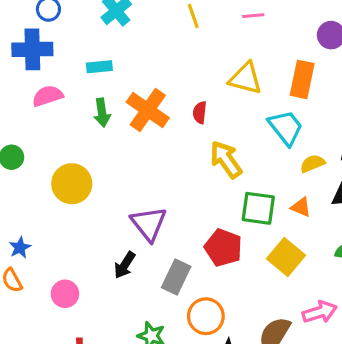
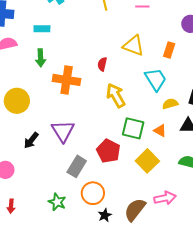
orange rectangle: (302, 79) -> (169, 50), size x0.7
orange cross: (148, 110) -> (67, 80), moved, turned -32
black arrow: (125, 265) -> (31, 140), moved

